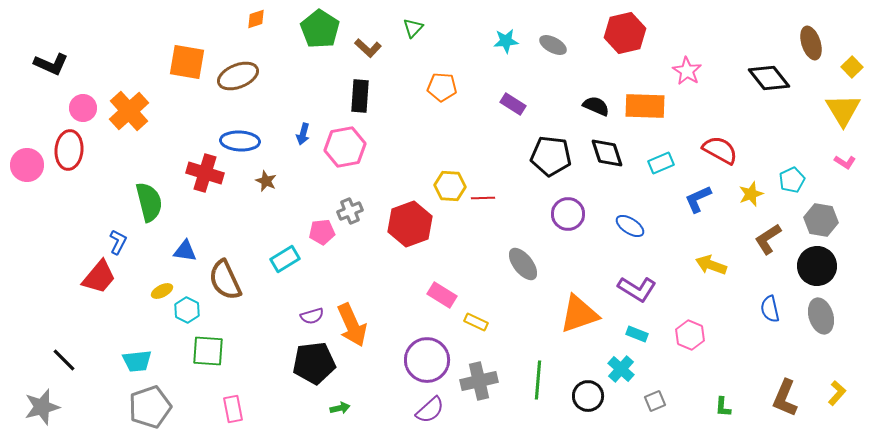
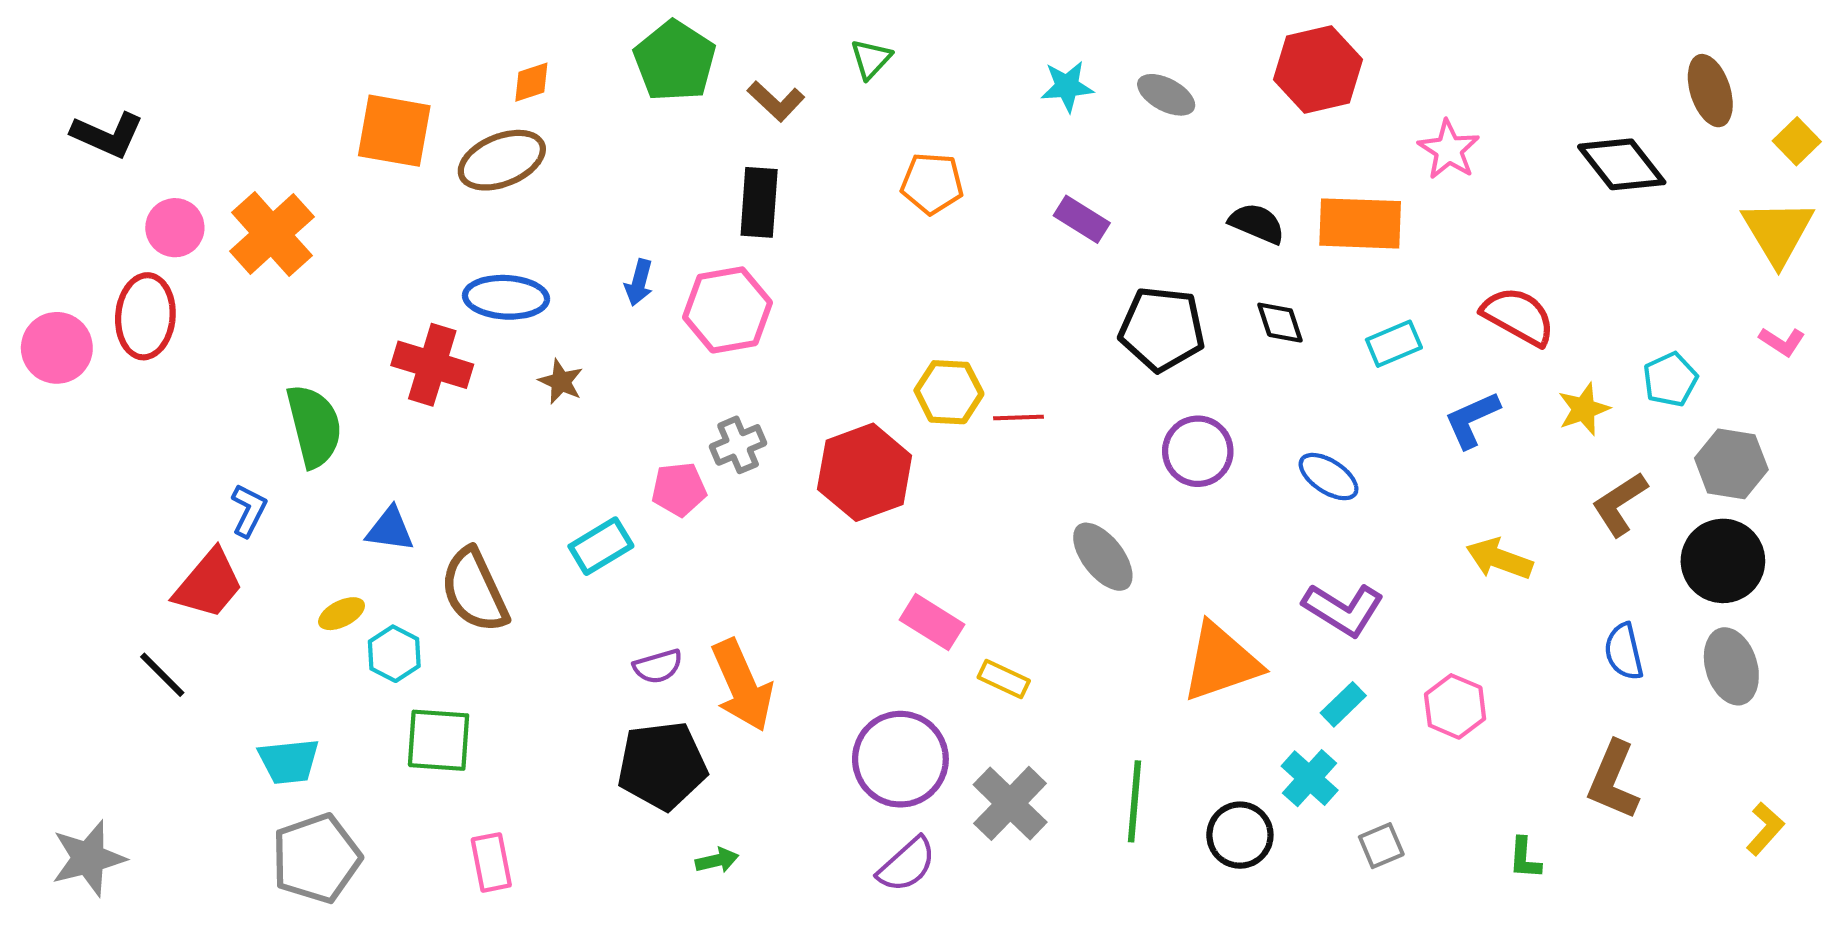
orange diamond: (256, 19) -> (531, 82), moved
black diamond: (607, 153) -> (1280, 323), size x0.7
cyan rectangle: (637, 334) -> (1343, 704), turned -65
black line: (64, 360) -> (162, 675), moved
gray cross: (479, 381) -> (1010, 803), turned -33
brown L-shape: (785, 398) -> (1613, 780), moved

